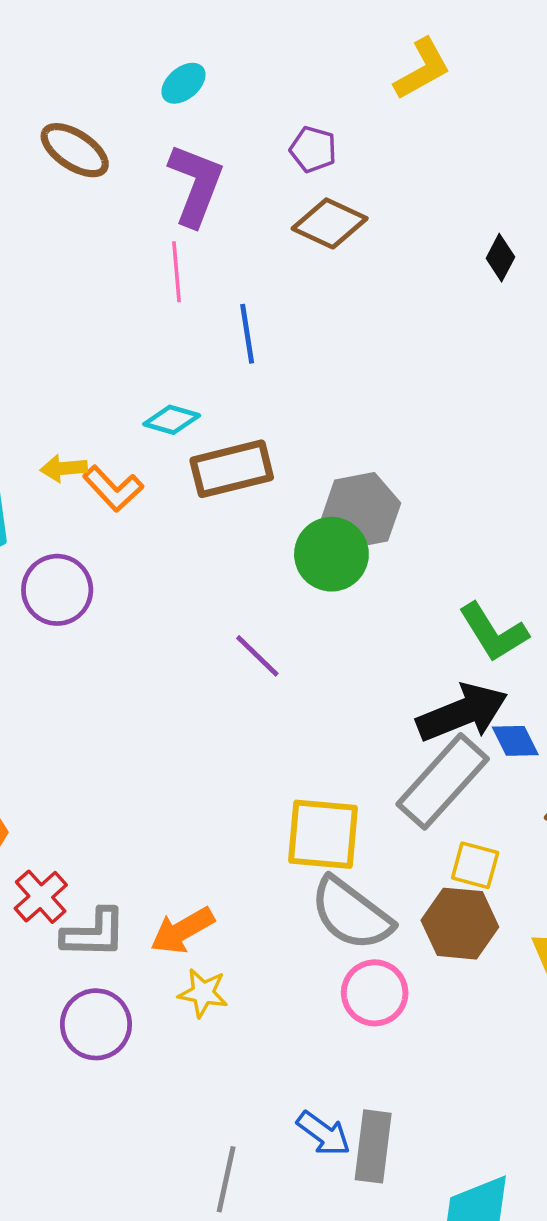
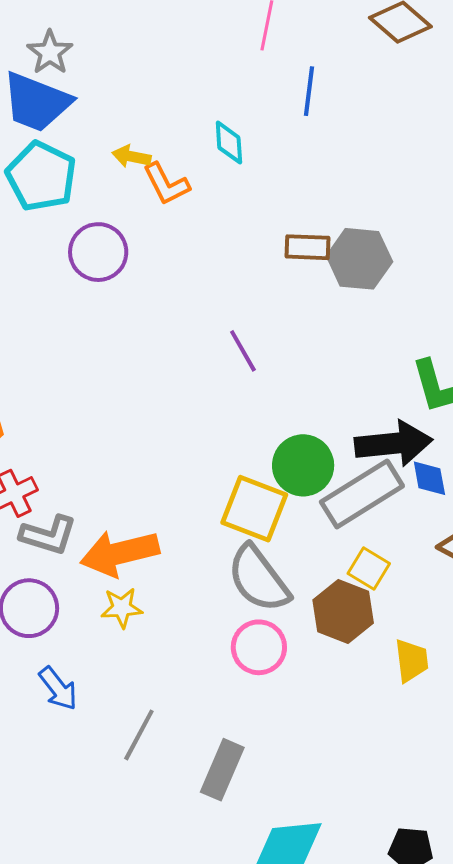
cyan diamond: (172, 420) -> (229, 143), turned 54
brown rectangle: (232, 469) -> (307, 247), moved, size x0.7
green circle: (331, 554) -> (303, 465), moved
orange arrow: (182, 930) -> (120, 553), size x1.4
yellow star: (203, 993) -> (122, 608), turned -30
blue arrow: (324, 1134) -> (58, 688), moved
gray line: (226, 1179) -> (139, 735), moved

